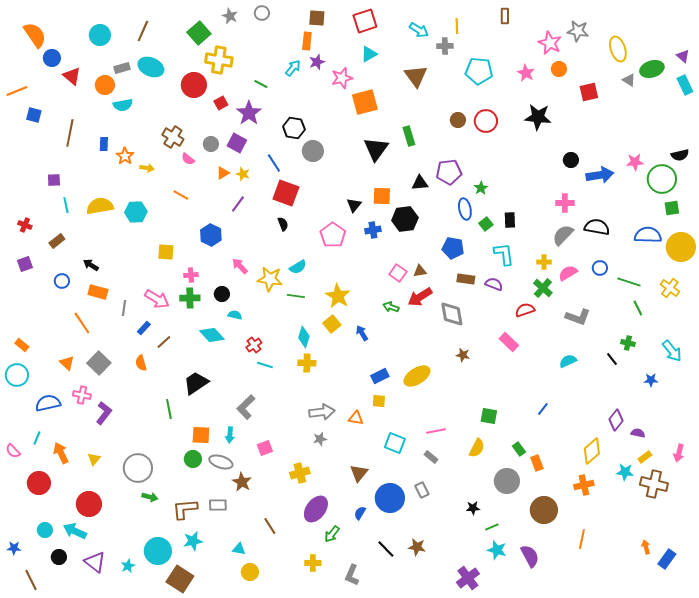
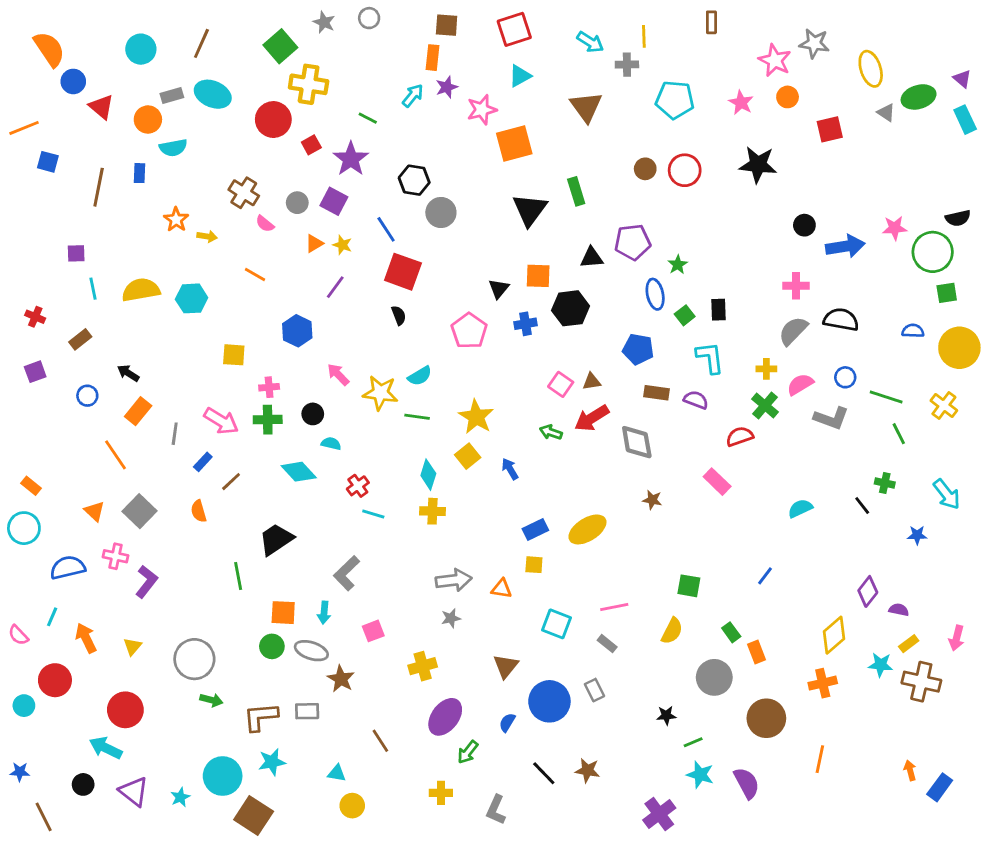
blue rectangle: (104, 144) -> (139, 173), moved
blue semicircle: (648, 235) -> (913, 331), size x0.6
orange rectangle: (98, 292) -> (138, 411), turned -66
gray L-shape: (578, 317) -> (831, 418), moved
cyan circle: (45, 530) -> (24, 706), moved

